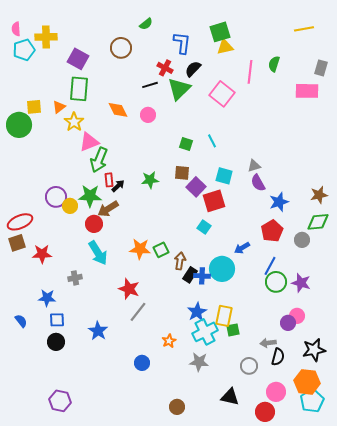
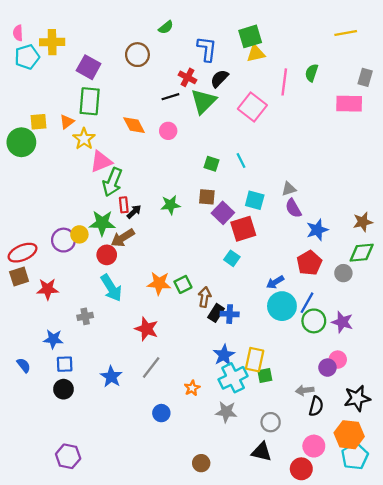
purple circle: (56, 197) -> (63, 240), moved
cyan circle: (222, 269) -> (282, 306), moved
gray line: (138, 312) -> (151, 368), moved
gray circle: (249, 366) -> (271, 422), moved

